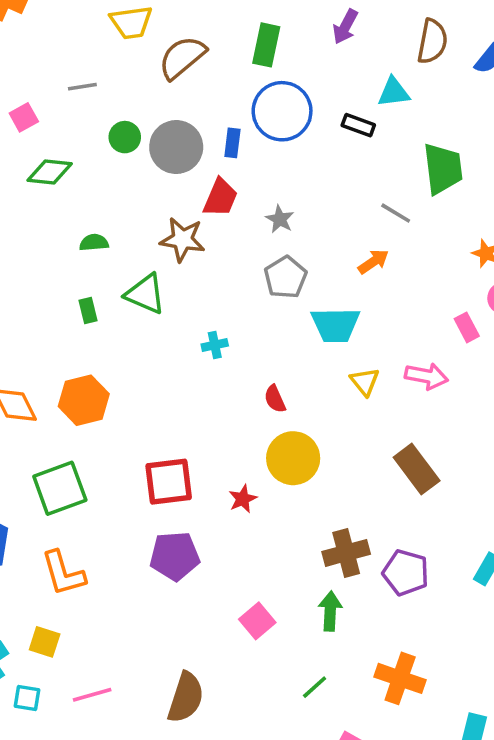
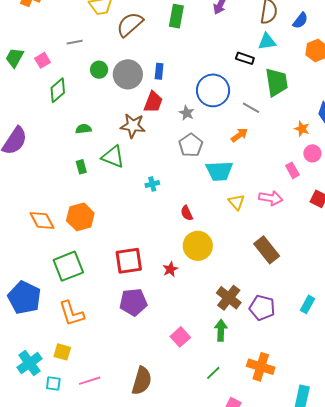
cyan triangle: (394, 92) -> (267, 42), moved
blue circle: (282, 111) -> (213, 90), moved
black rectangle: (358, 125) -> (245, 58), moved
green diamond: (50, 172) -> (58, 90), turned -45
brown cross: (346, 553) -> (229, 298), turned -35

